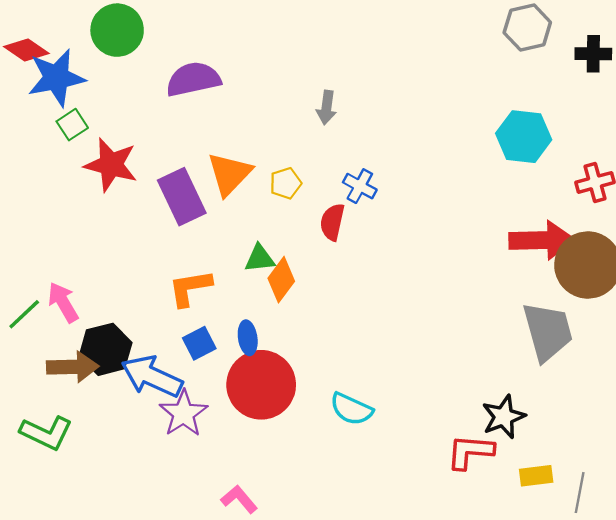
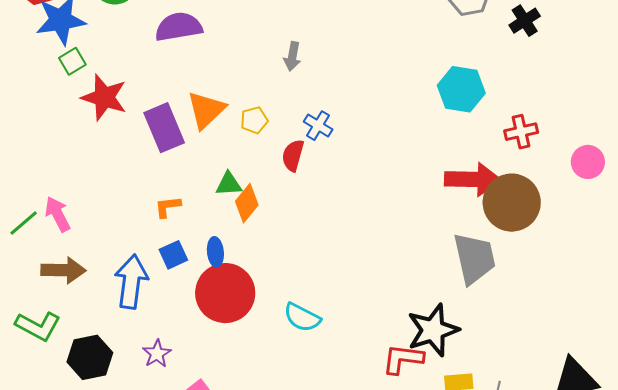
black cross: (593, 54) -> (525, 21), turned -36
orange L-shape: (190, 288) -> (168, 207), size x0.7
black hexagon: (106, 349) -> (90, 357), moved
blue arrow: (152, 376) -> (131, 282), turned 70
purple star: (184, 413) -> (157, 354), moved, size x0.7
black star: (504, 417) -> (433, 330), size x1.4

